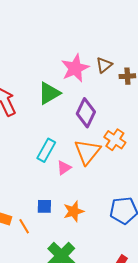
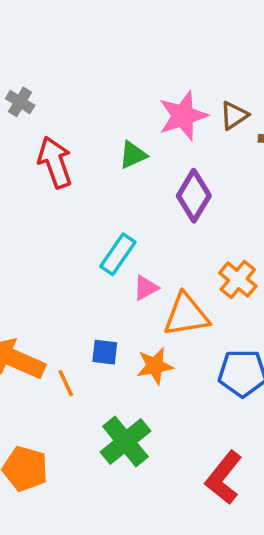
green triangle: (49, 93) -> (133, 155), size x0.7
orange cross: (115, 140) -> (238, 279), moved
orange triangle: (87, 152) -> (186, 315), moved, turned 36

